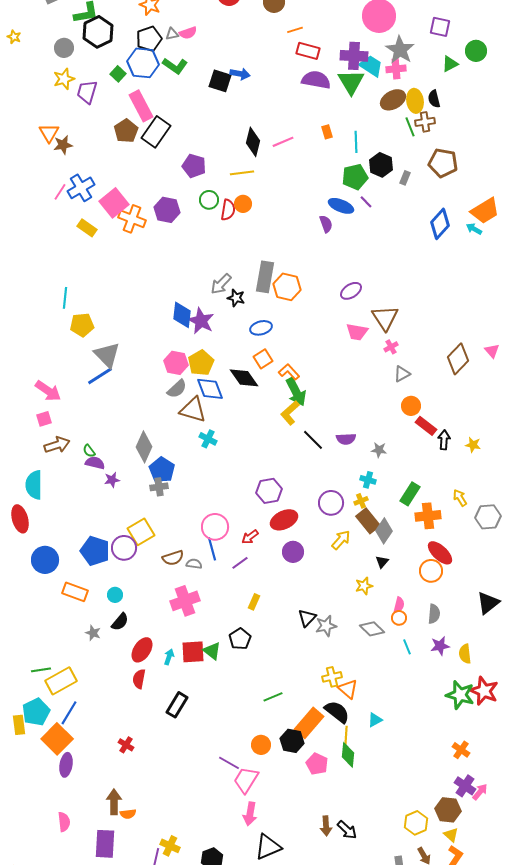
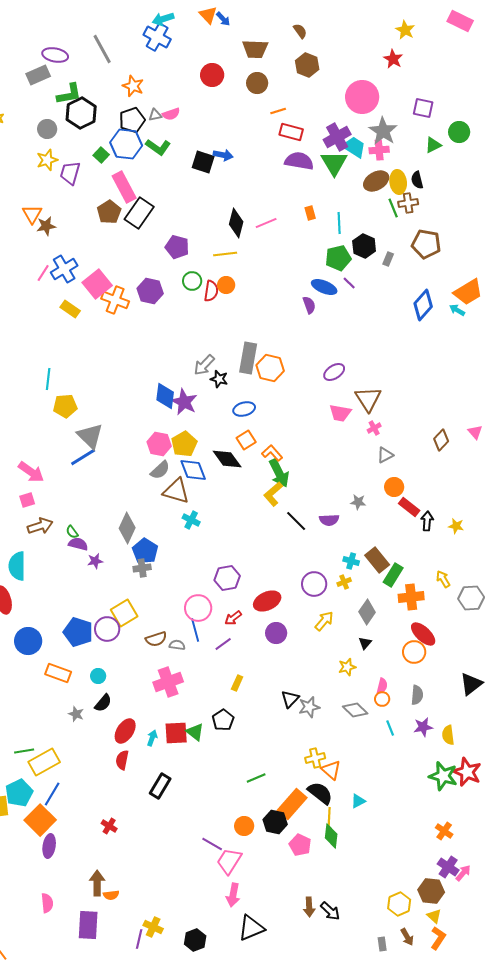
purple cross: (354, 56) -> (337, 137), turned -32
brown diamond: (458, 359) -> (441, 440), size x0.7
gray star: (379, 450) -> (358, 502), moved
purple hexagon: (269, 491) -> (227, 578), moved
brown rectangle: (368, 521) -> (377, 560), moved

